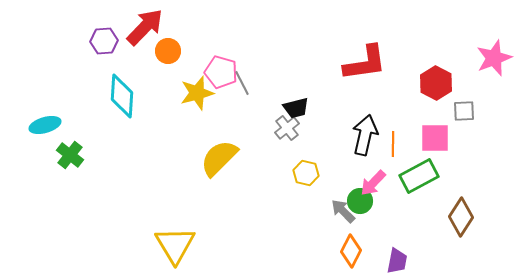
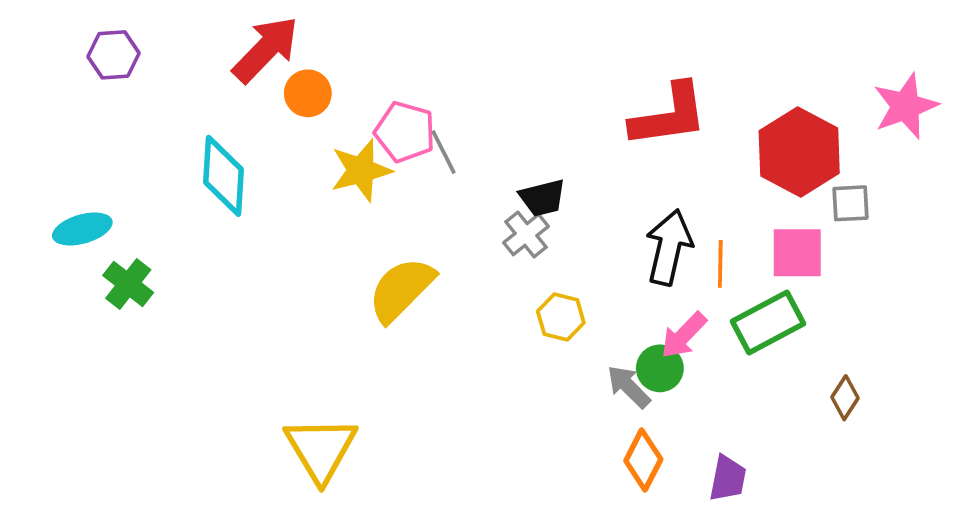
purple hexagon: (104, 41) -> (114, 55), moved
red hexagon: (436, 83) -> (799, 152), size x1.4
brown diamond: (461, 217) -> (845, 398), size x0.6

